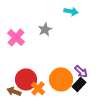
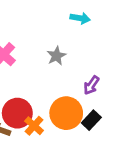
gray star: (45, 29) -> (56, 56), moved
purple arrow: (81, 71) -> (91, 85), moved, turned 80

